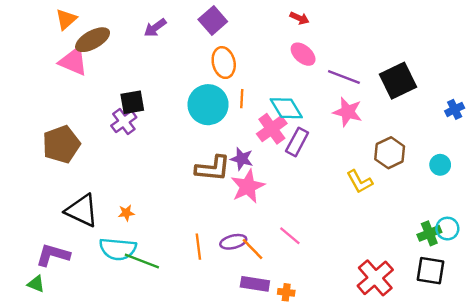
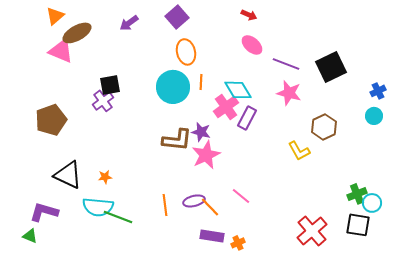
cyan circle: (440, 165) -> (374, 116), moved
cyan circle: (447, 229) -> (372, 203), moved
orange cross: (286, 292) -> (238, 243), turned -32

